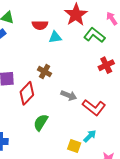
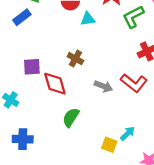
green L-shape: (94, 35) -> (133, 17), turned -65
red diamond: (27, 93) -> (55, 84), turned -60
red L-shape: (94, 107) -> (134, 83), moved

